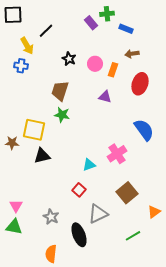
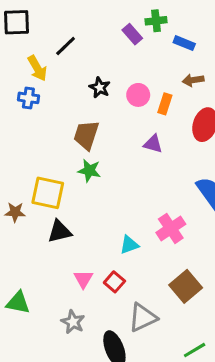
pink triangle: (16, 206) -> (83, 279), moved
green triangle: (14, 227) -> (18, 303), moved

